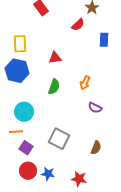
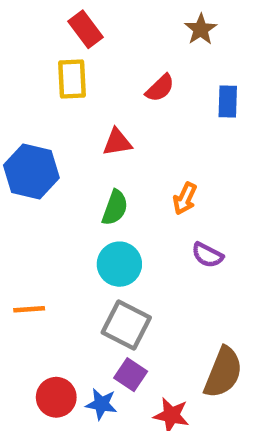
red semicircle: (78, 25) -> (160, 88), moved
yellow rectangle: (20, 44) -> (72, 79), moved
cyan circle: (24, 112) -> (119, 264), moved
purple square: (26, 148) -> (131, 375), moved
brown semicircle: (96, 148) -> (223, 372), moved, size x1.6

